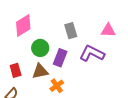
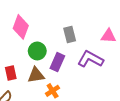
pink diamond: (23, 25) -> (21, 27), turned -40

